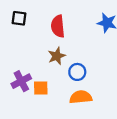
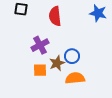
brown star: (57, 56) -> (57, 63), moved
purple cross: (21, 81) -> (40, 45), moved

